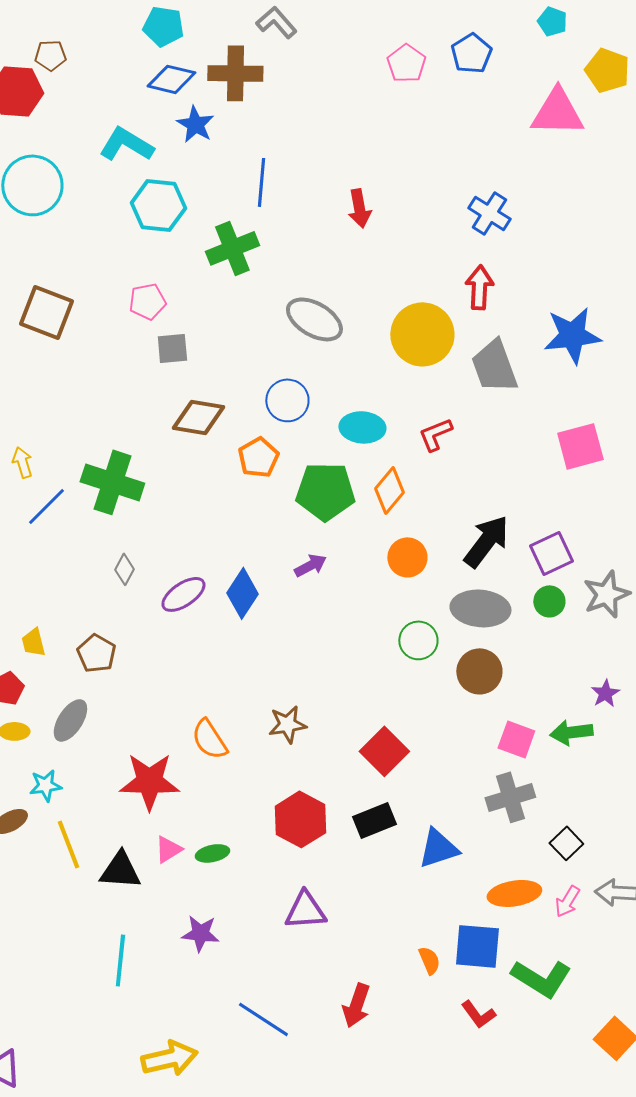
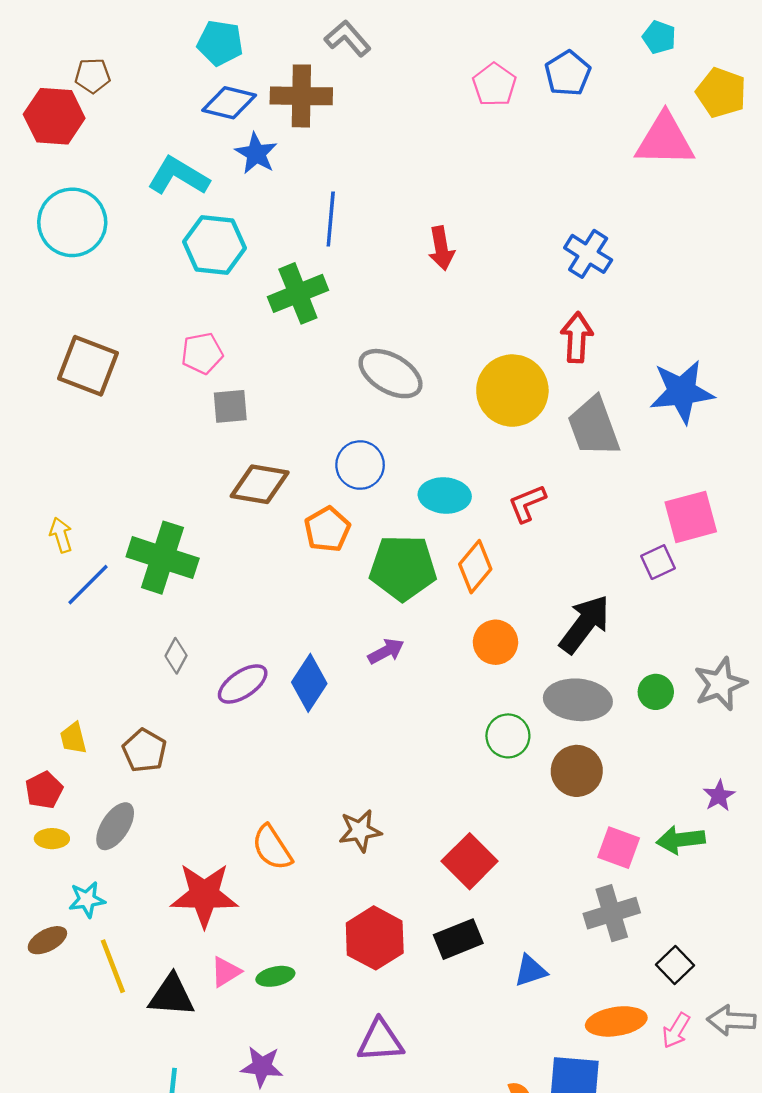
purple square: (551, 553) -> (658, 562), moved, size x0.7
blue triangle: (438, 848) -> (530, 971), size x0.7

